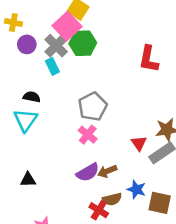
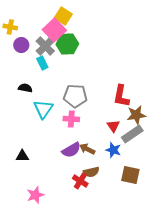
red L-shape: (149, 59) -> (121, 96), moved
gray pentagon: (93, 107) -> (75, 96), turned 30
cyan triangle: (26, 120) -> (43, 109), moved
pink cross: (88, 135) -> (71, 119), turned -35
brown arrow: (107, 171) -> (87, 149), turned 49
blue star: (136, 189) -> (113, 150), moved

